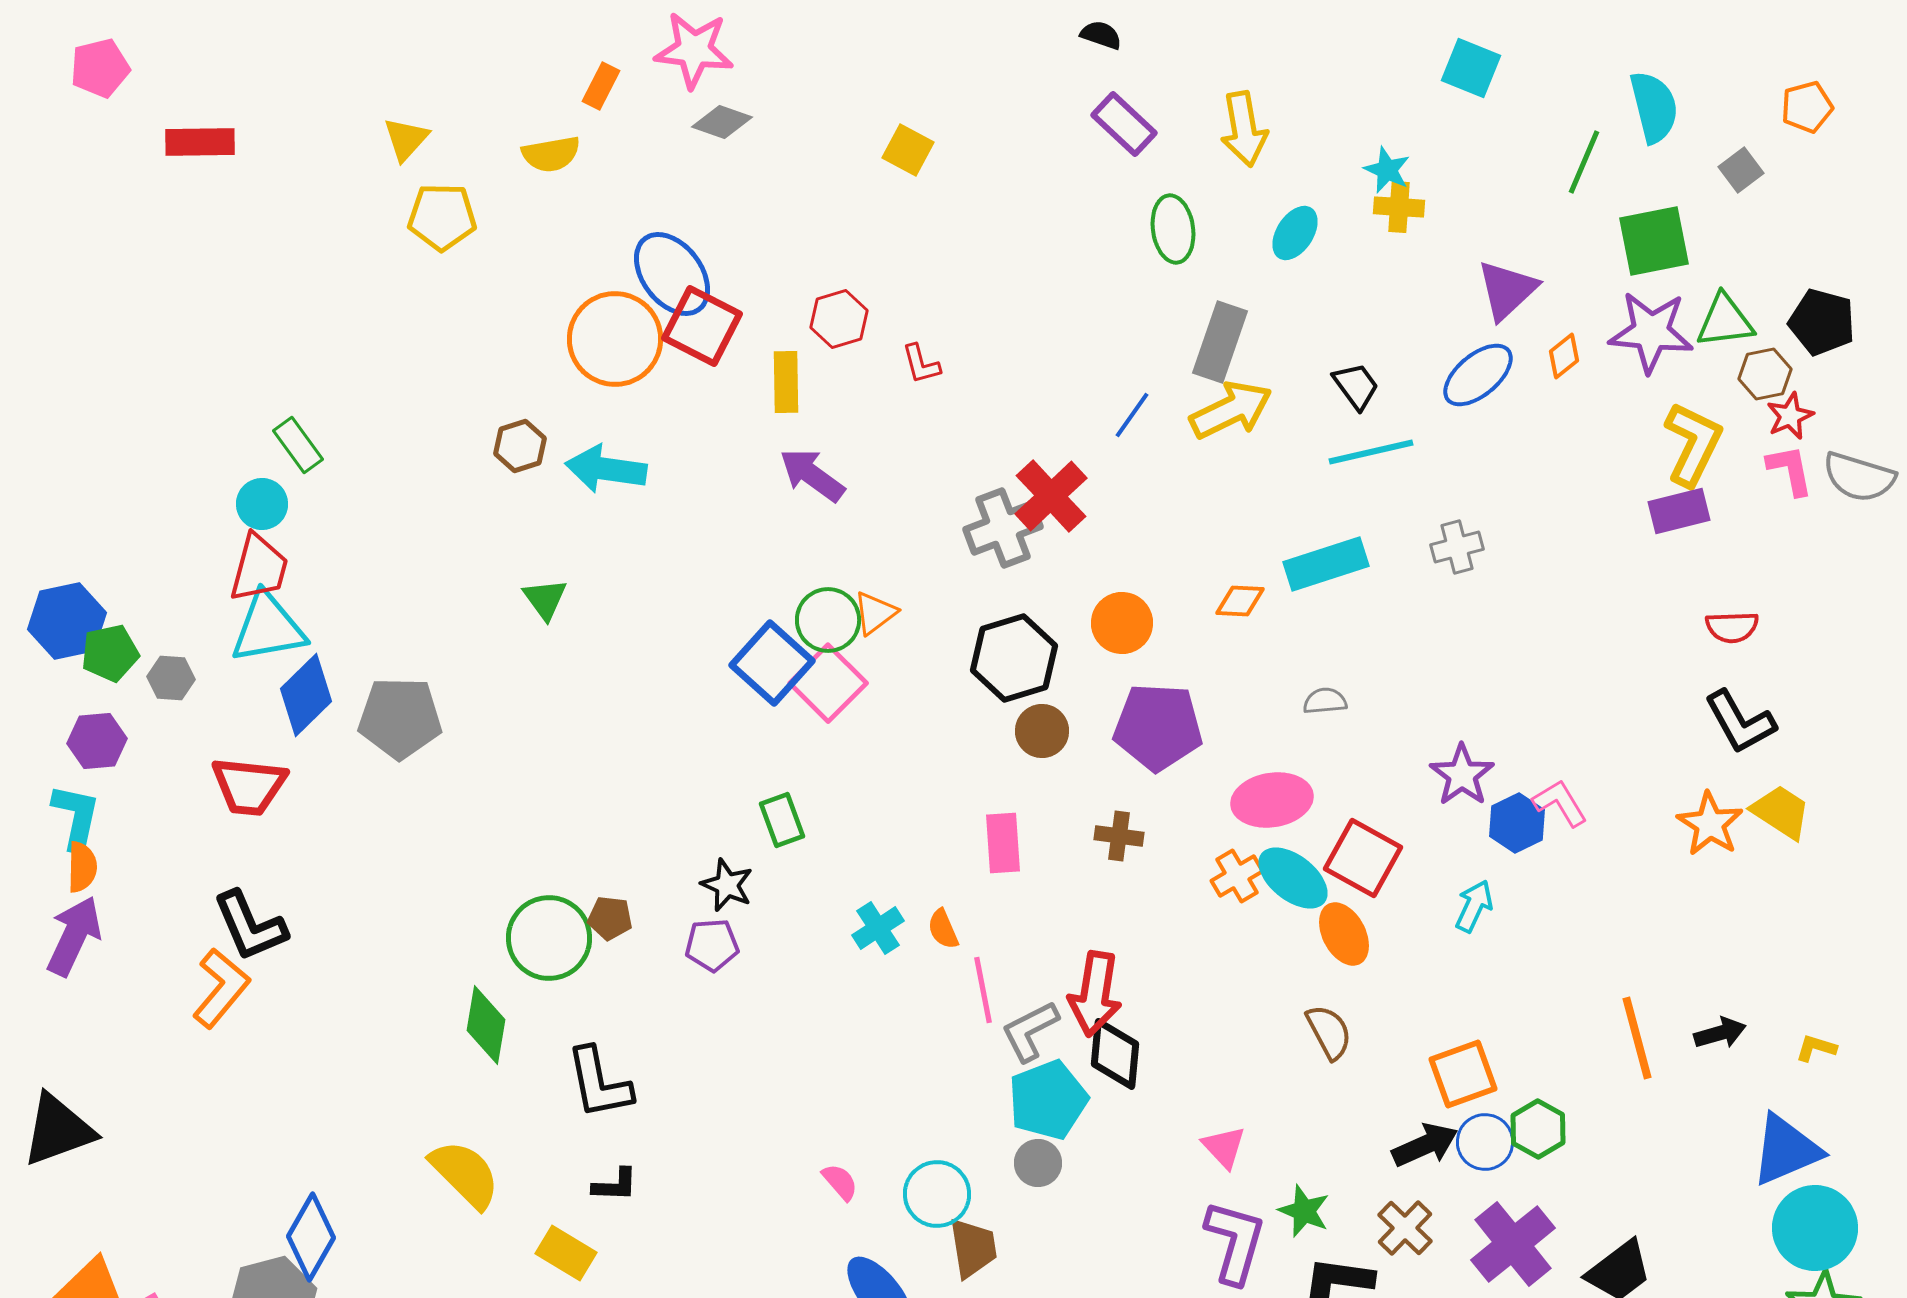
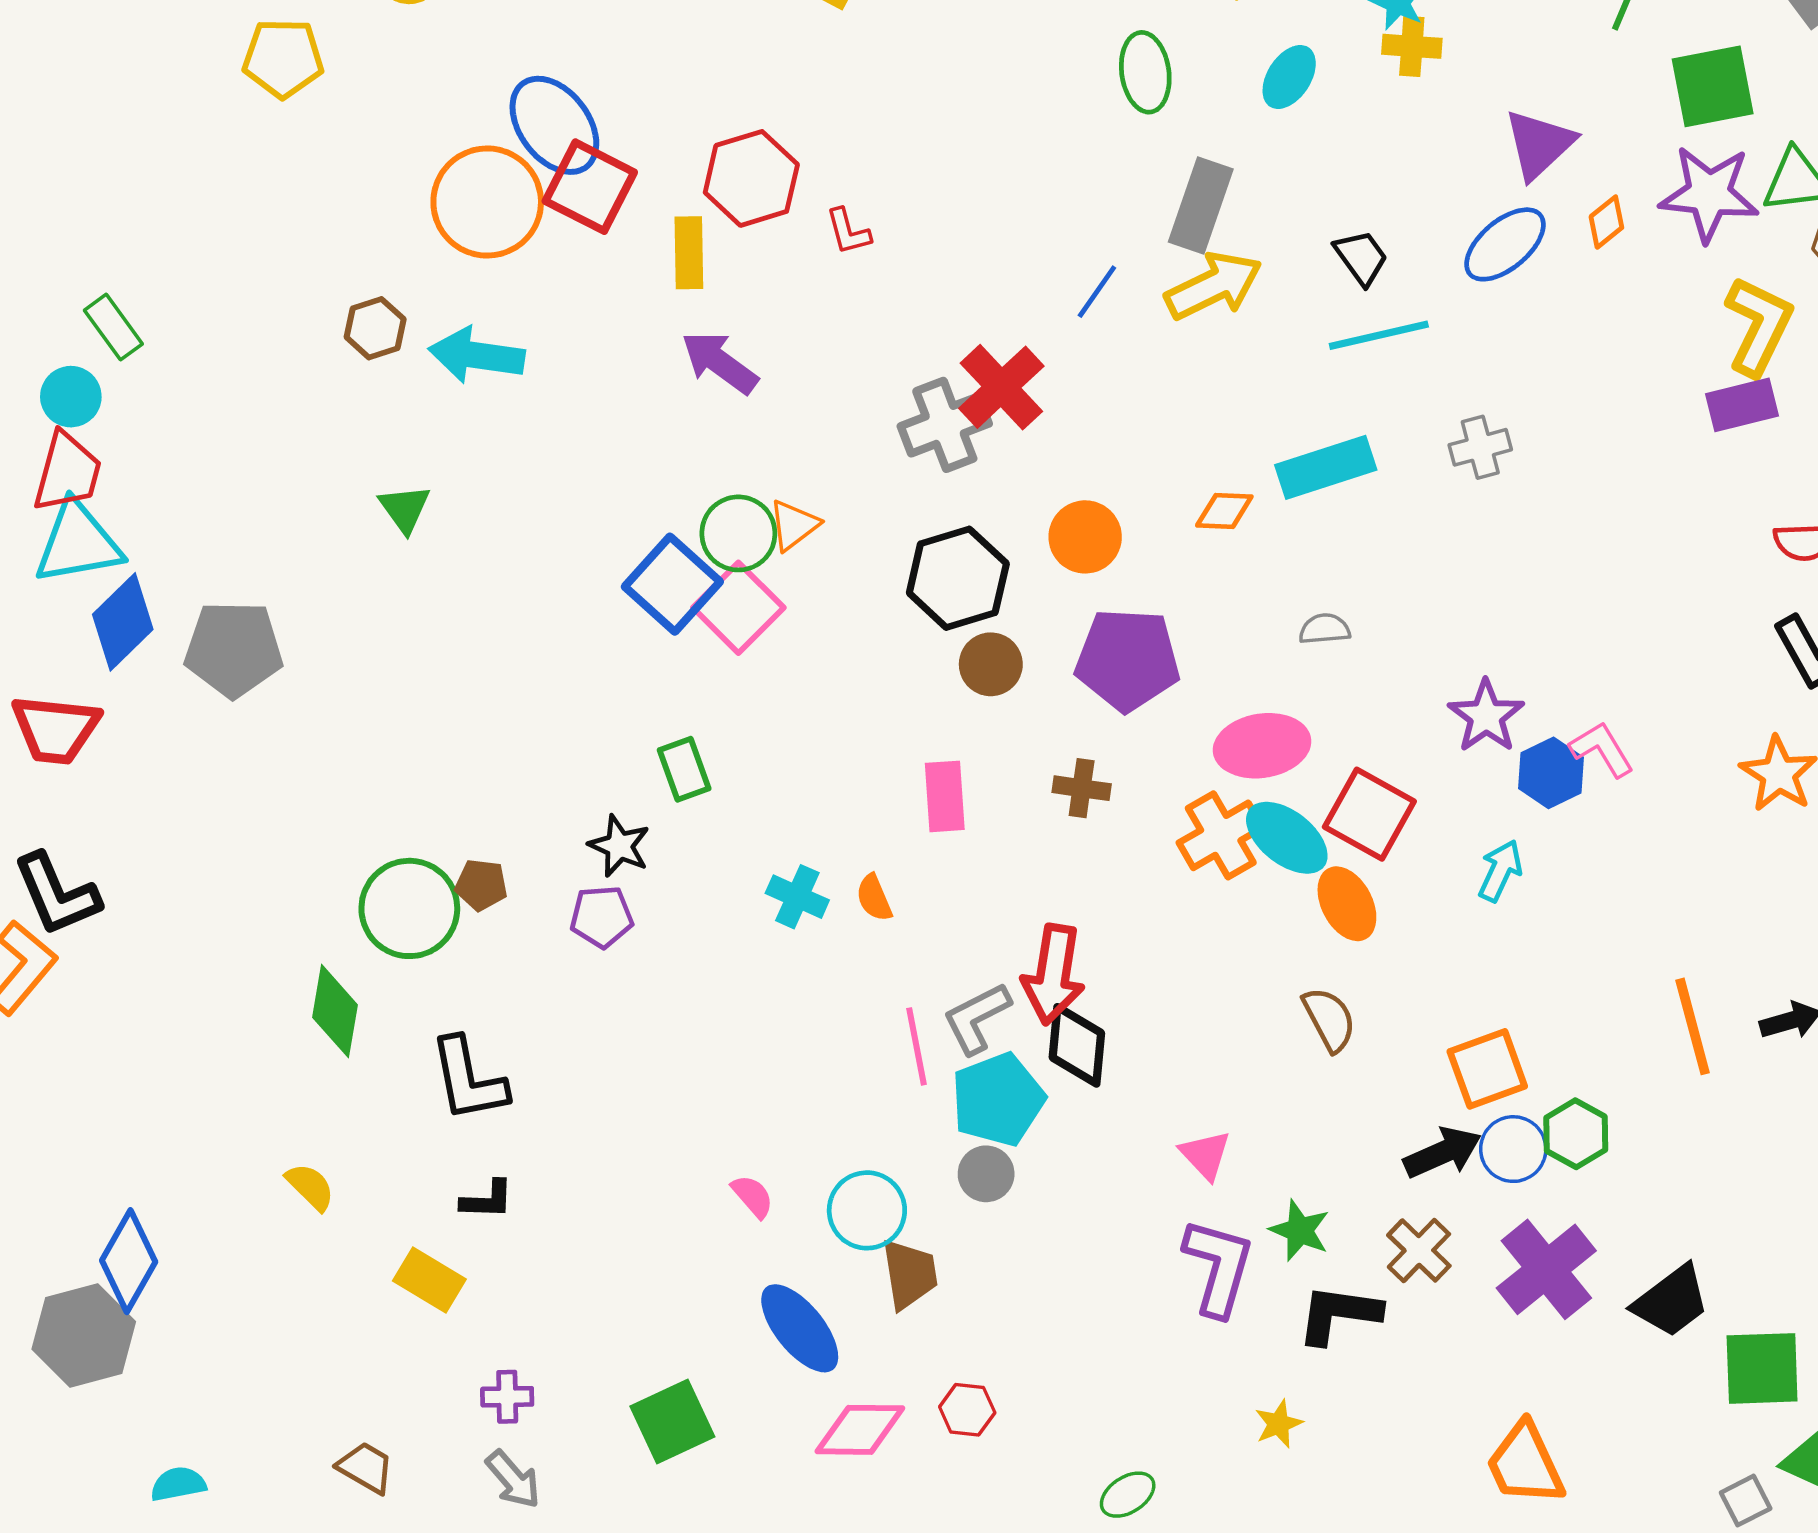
red hexagon: (839, 319) -> (751, 178), size x1.4
orange cross: (1237, 876) -> (1221, 835), size x1.4
cyan cross: (878, 928) -> (797, 897), turned -33
pink line: (983, 990) -> (916, 1046), moved
yellow semicircle: (465, 1174) -> (310, 1187), size x0.6

